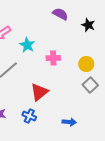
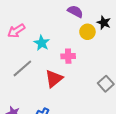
yellow circle: (86, 64) -> (87, 32), moved
red triangle: (39, 92) -> (54, 79), moved

